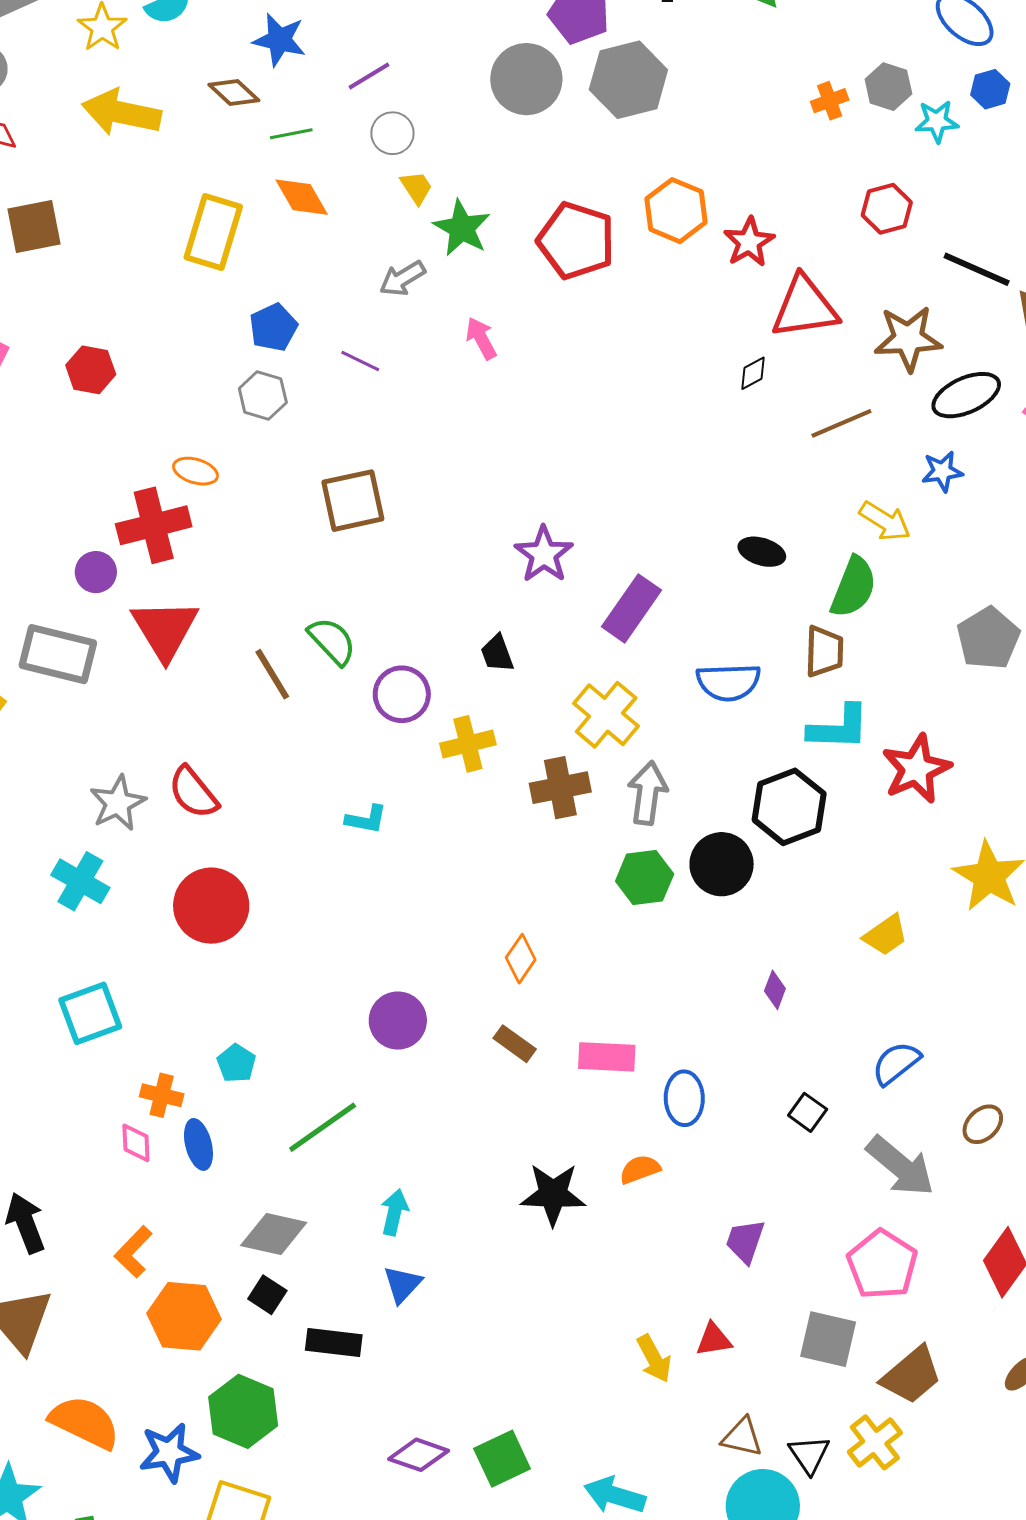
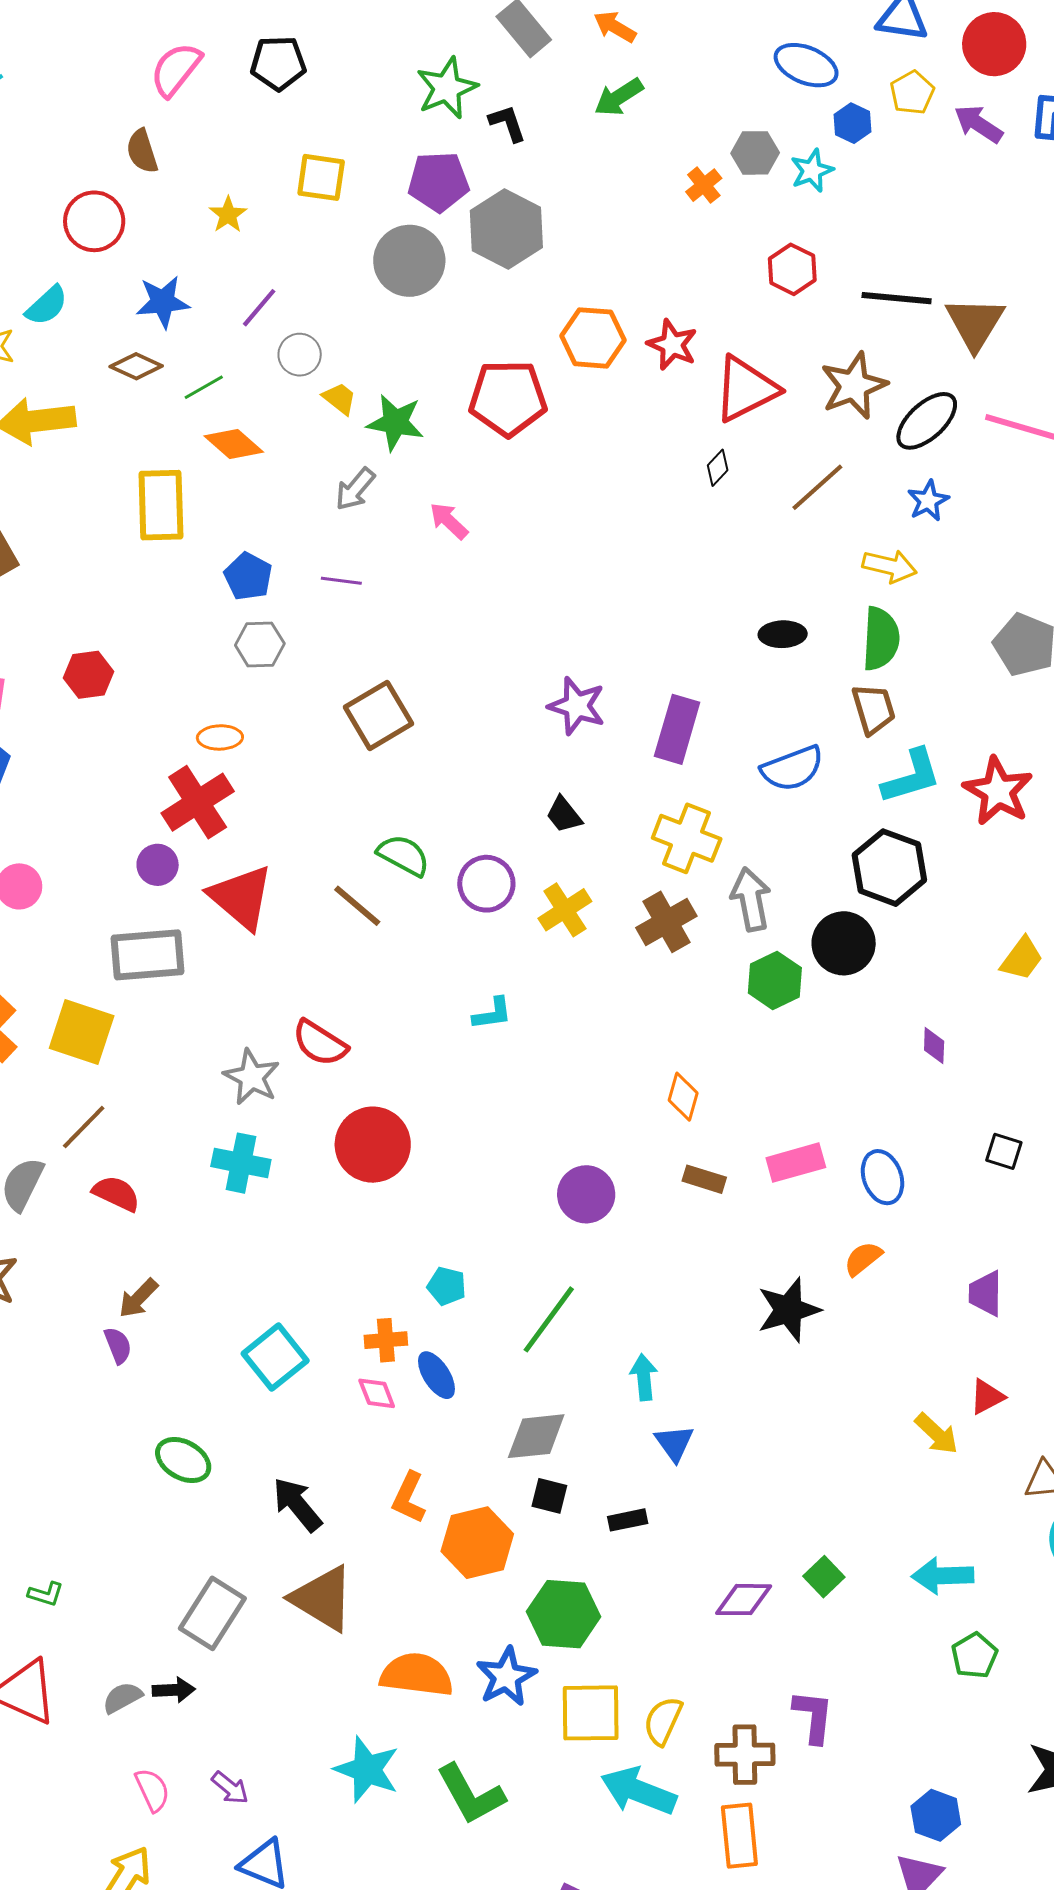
cyan square: (90, 1013) -> (275, 1357), moved
black rectangle: (334, 1342) -> (628, 1520), size x0.7
green square: (502, 1459) -> (824, 1577), size x0.7

